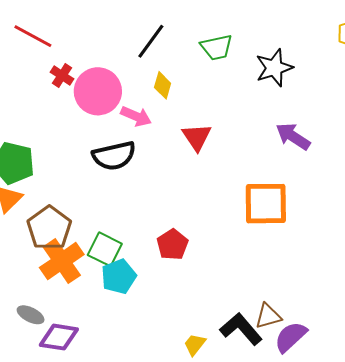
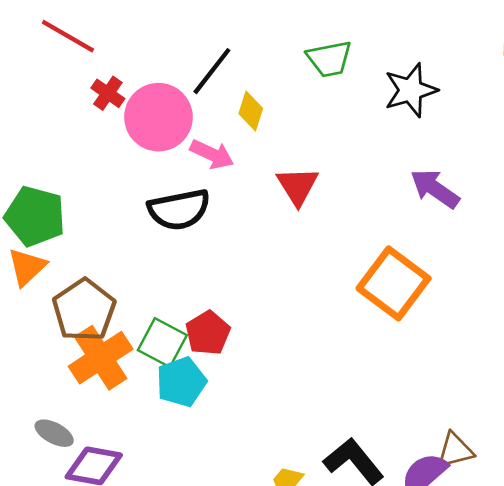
black line: (151, 41) -> (212, 71), moved
orange square: (266, 204) -> (394, 283), turned 36
red pentagon: (172, 244) -> (208, 333), moved
brown triangle: (268, 316) -> (455, 450), moved

